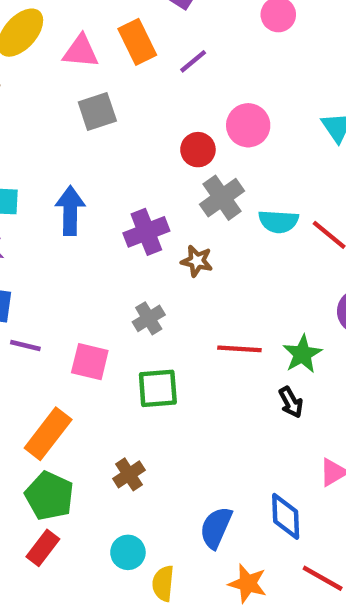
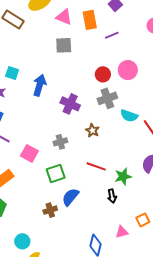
purple cross: (146, 232) -> (70, 104), turned 30
brown star: (197, 261) -> (92, 130), moved
green square: (158, 388) -> (56, 174), turned -30
brown cross: (129, 474) -> (50, 210), moved
blue semicircle: (216, 528) -> (70, 197), moved

